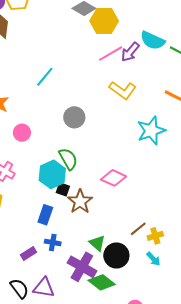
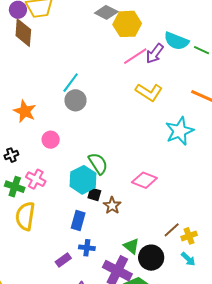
gray circle: (74, 117) -> (75, 100), moved
brown star: (80, 202) -> (112, 205), size x0.7

